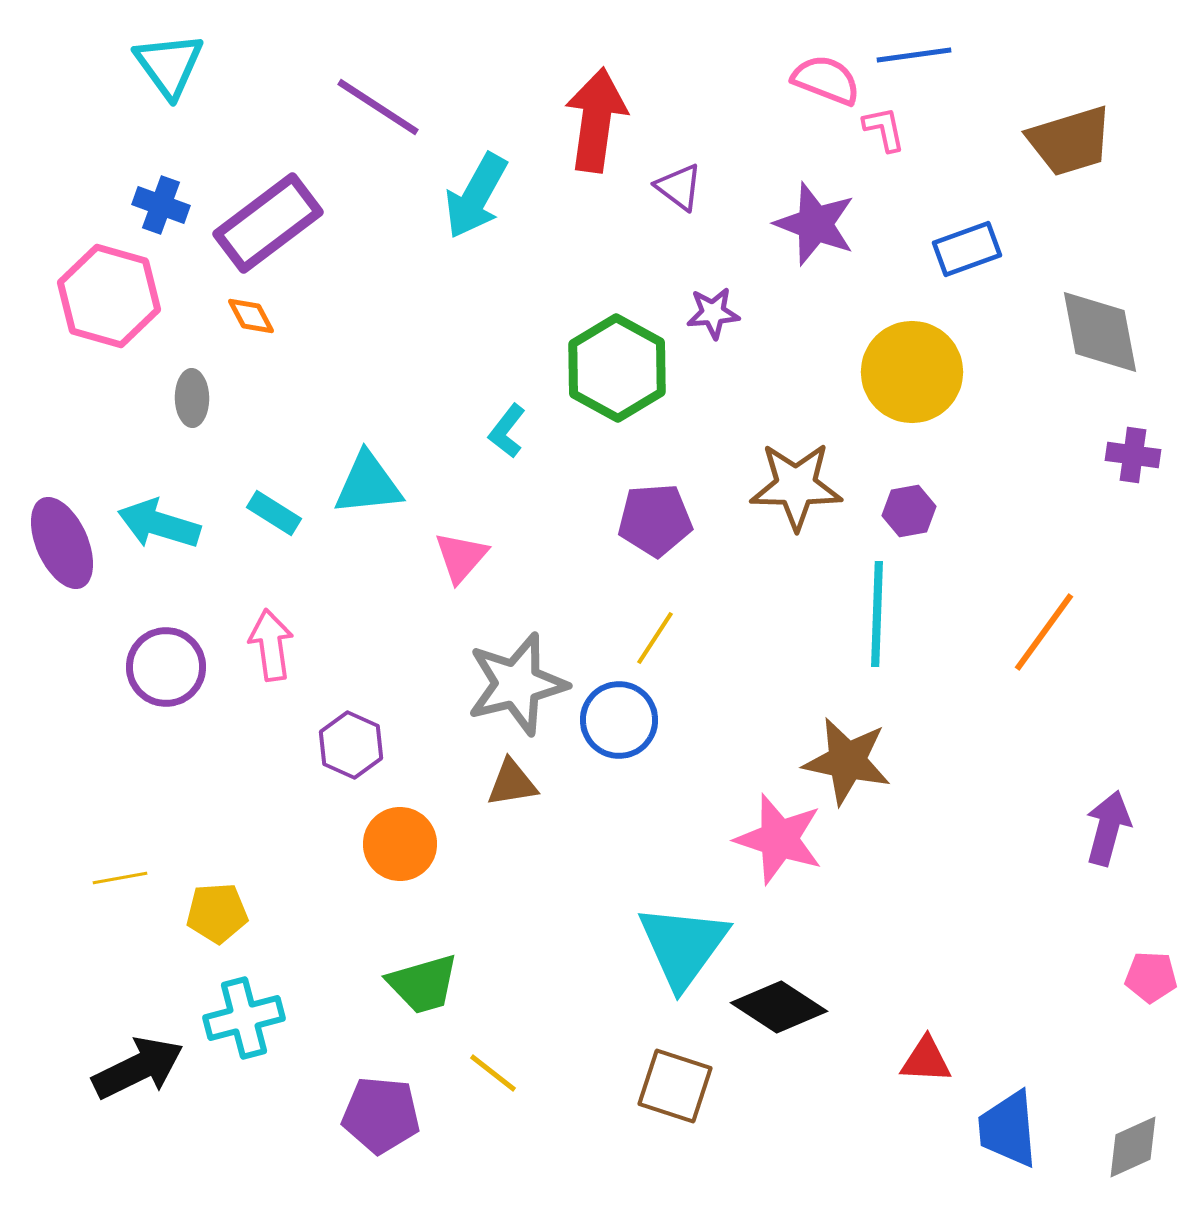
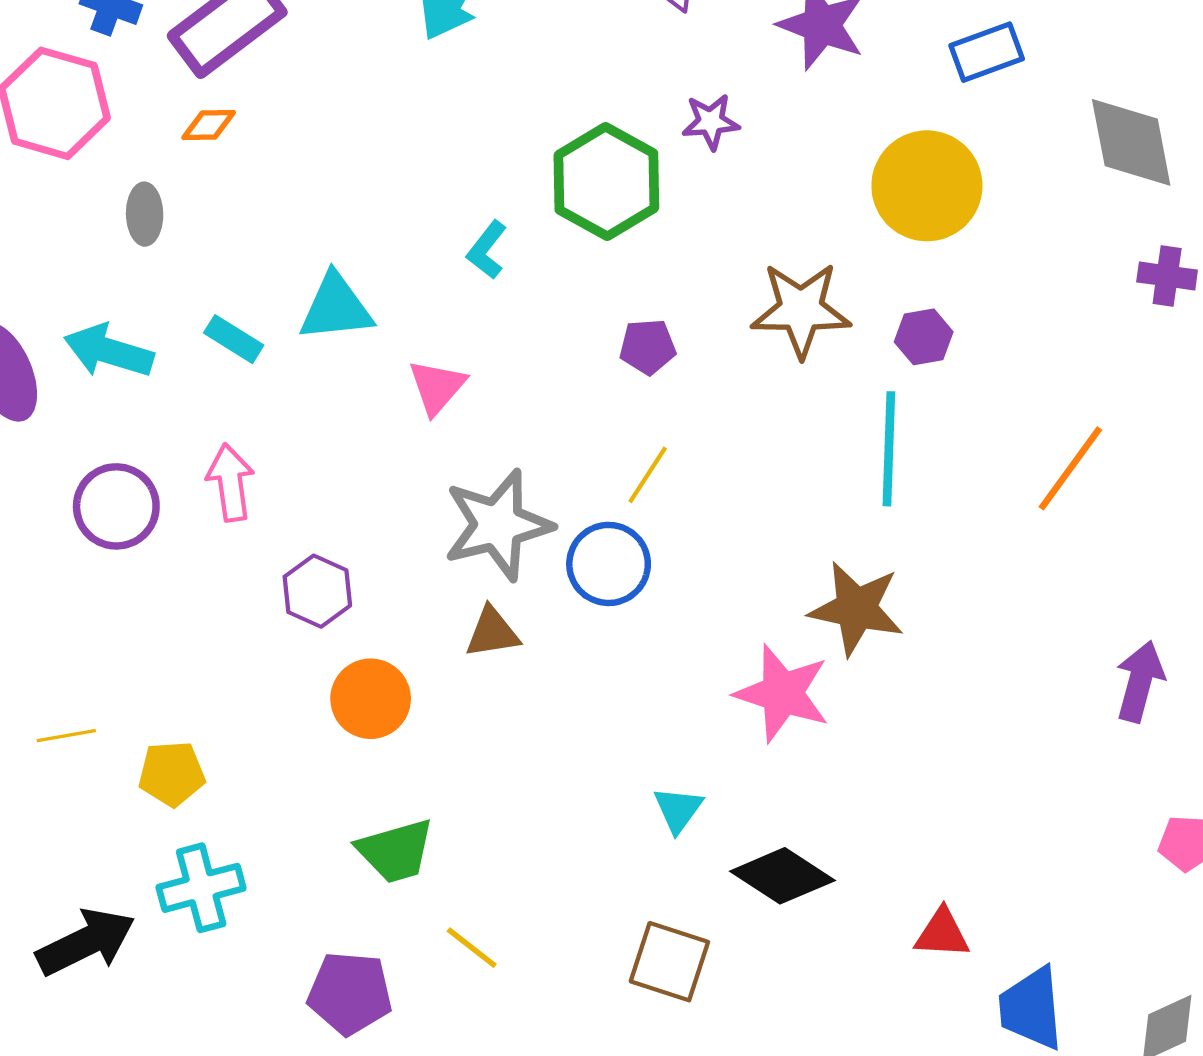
orange diamond: (251, 316) -> (209, 125), turned -63
purple pentagon: (655, 520) -> (648, 347), size x0.7
cyan triangle: (683, 946) -> (678, 810), size x0.5

